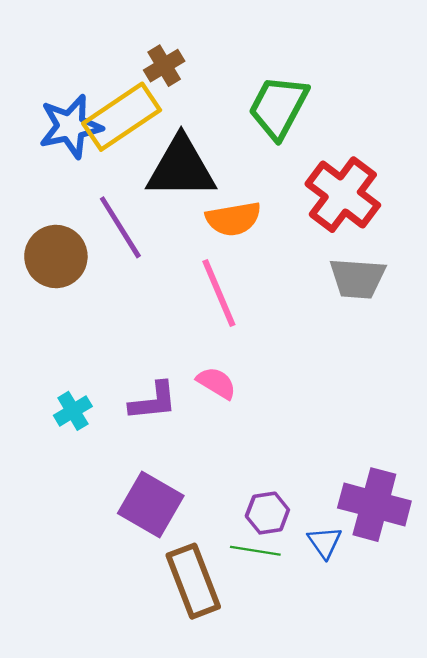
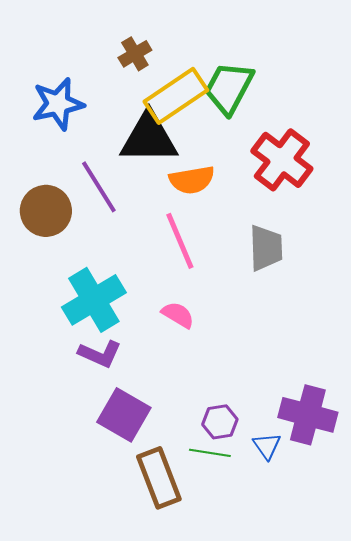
yellow rectangle: (122, 117) -> (176, 96), moved
gray trapezoid: (357, 278) -> (266, 248), moved, turned -96
purple L-shape: (153, 401) -> (100, 354), moved, turned 30
cyan cross: (73, 411) -> (94, 300), moved, size x2.0

